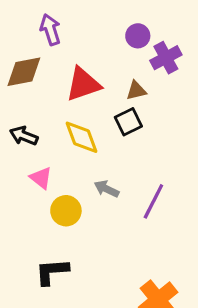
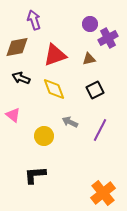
black square: (128, 122) -> (95, 90), moved
black arrow: (24, 136) -> (21, 78), moved
pink triangle: (41, 178) -> (13, 115), moved

